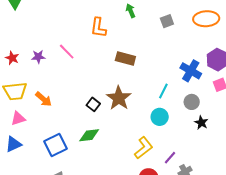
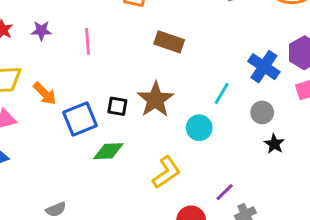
pink line: (67, 52) -> (87, 41), moved, turned 36
black square: (93, 104) -> (117, 106), turned -32
cyan circle: (160, 117) -> (199, 128), moved
blue square: (56, 145) -> (80, 119), moved
yellow L-shape: (144, 148) -> (166, 172), moved

